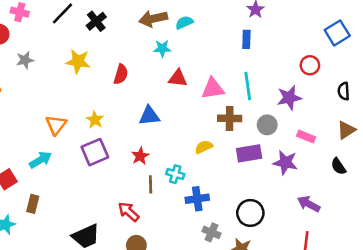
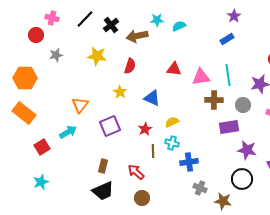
brown arrow: (153, 19) -> (137, 36), moved
blue rectangle: (246, 39) -> (227, 39), turned 56
cyan star: (162, 48) -> (157, 20), moved
blue triangle: (149, 116) -> (152, 98), turned 30
yellow star: (95, 120) -> (120, 92), moved
yellow semicircle: (204, 147) -> (172, 122), moved
purple star: (285, 162) -> (247, 150), moved
brown rectangle: (33, 204) -> (103, 166), moved
black circle: (250, 213) -> (242, 179), moved

